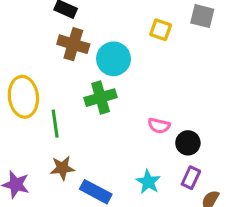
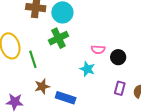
purple rectangle: (191, 178) -> (120, 88), moved
cyan star: (148, 182) -> (87, 69), moved

